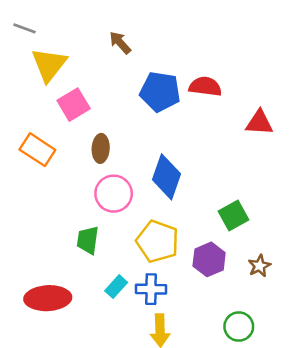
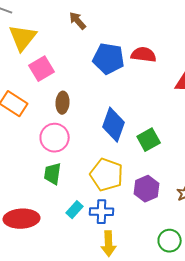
pink circle: (114, 194) -> (55, 138), moved
green square: (234, 216) -> (149, 140), moved

